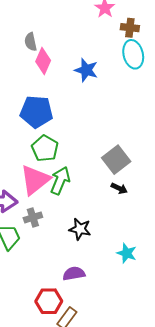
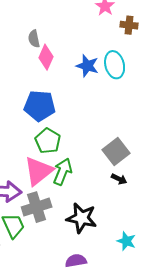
cyan ellipse: (133, 54) -> (115, 65), moved
gray cross: (33, 217) -> (37, 207), size x1.6
black star: (80, 229) -> (82, 218), size x1.4

